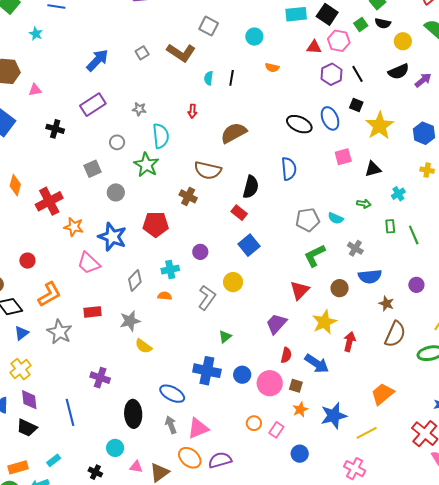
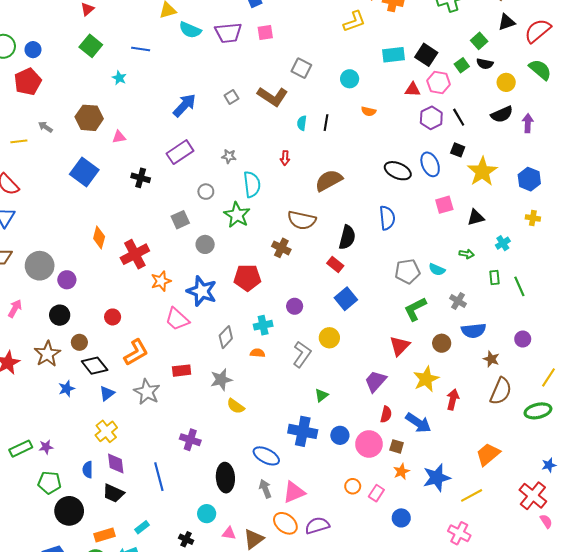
purple arrow: (423, 80) -> (528, 123), turned -48
orange star: (74, 227) -> (161, 281), turned -30

